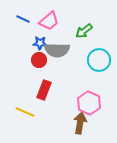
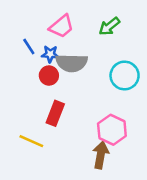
blue line: (23, 19) -> (29, 47), moved, turned 32
green arrow: (84, 31) -> (109, 26), moved

